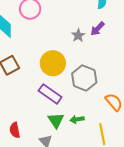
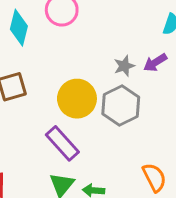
gray hexagon: (84, 78) -> (121, 106), moved

